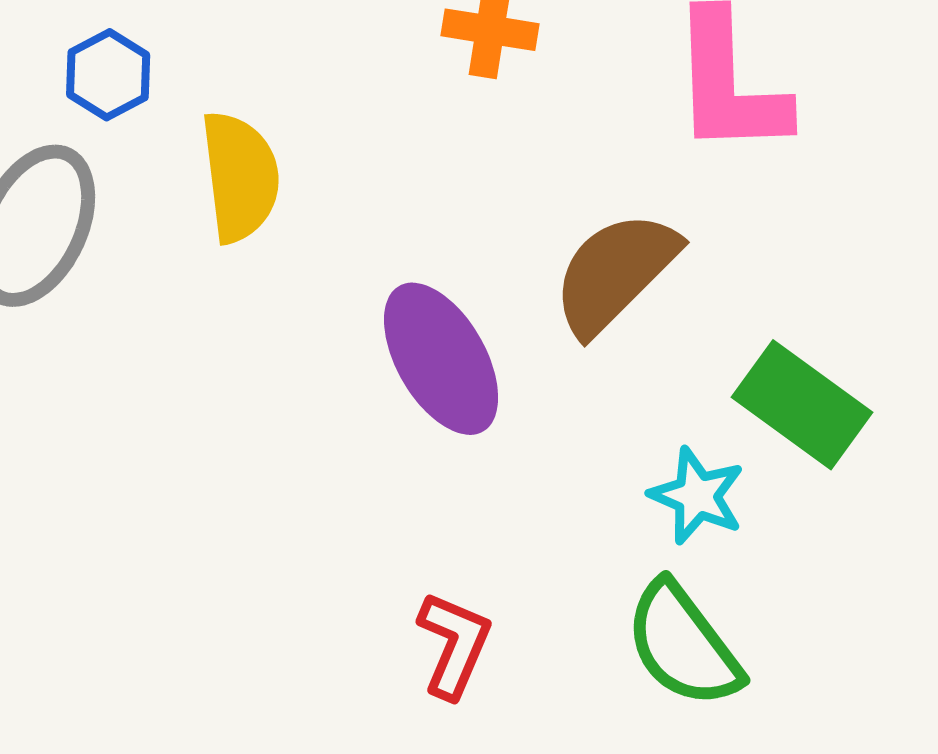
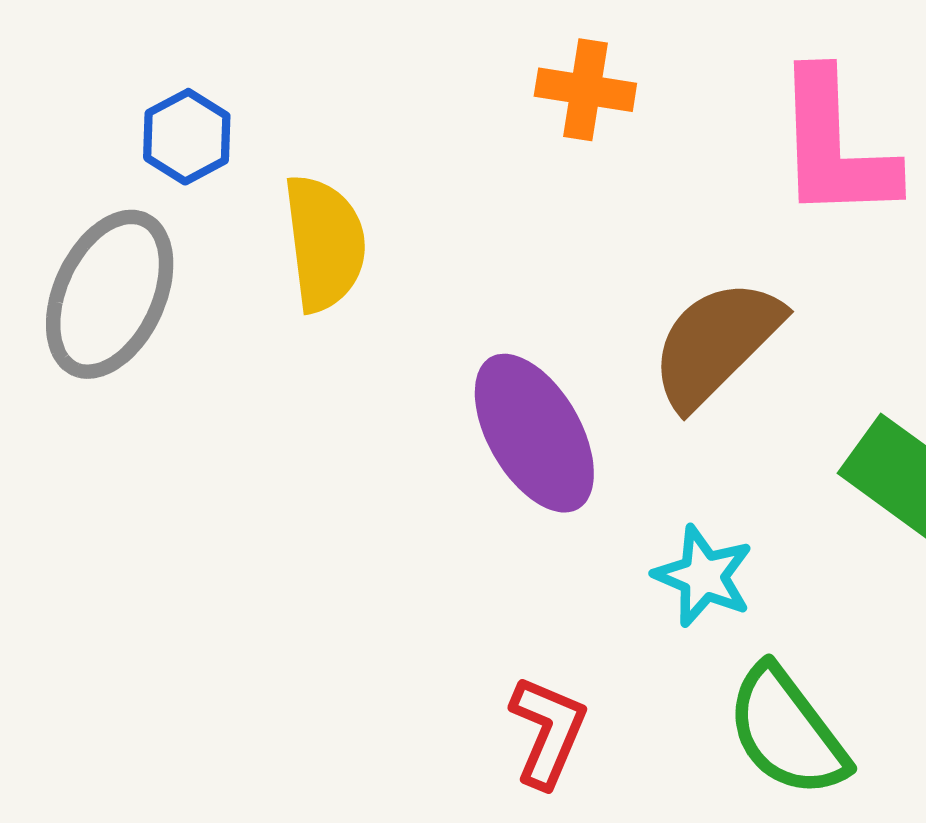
cyan star: (697, 496) -> (703, 576), moved

